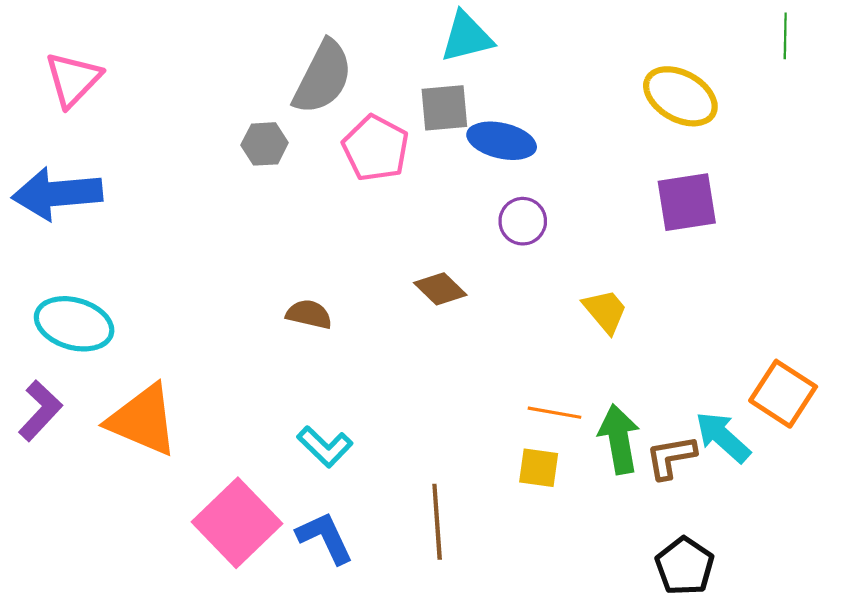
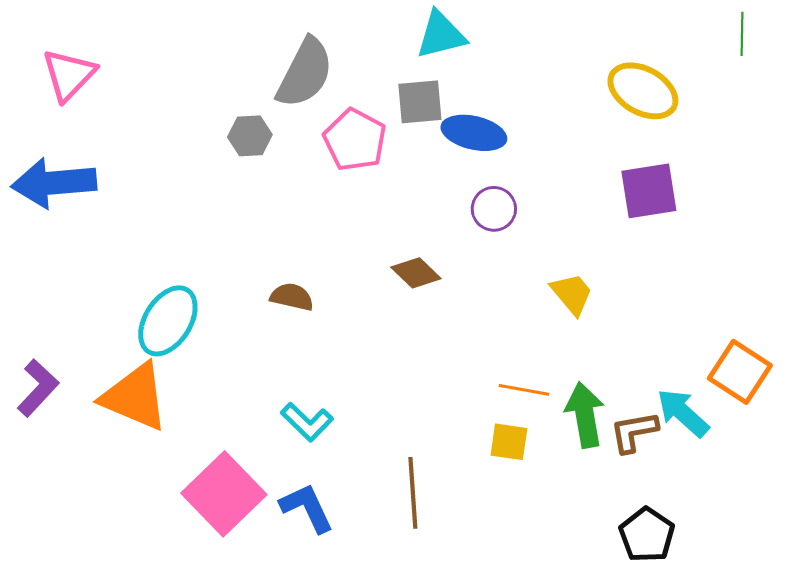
cyan ellipse: (74, 324) -> (168, 321), moved, turned -74

